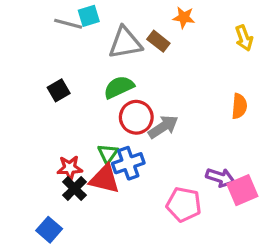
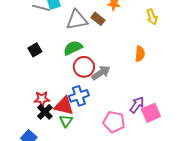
orange semicircle: (239, 106) -> (140, 54), moved
green triangle: (108, 154) -> (66, 121), moved
purple arrow: (220, 177) -> (137, 105), turned -72

